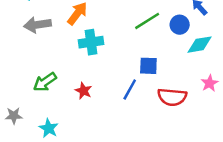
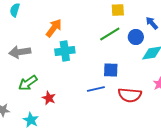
gray arrow: (37, 25) -> (20, 52), moved
blue line: (130, 90) -> (96, 89), turned 48
red star: (84, 91) -> (49, 98), moved

